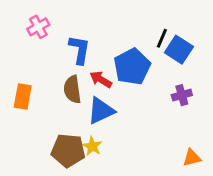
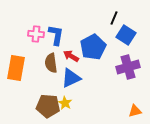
pink cross: (38, 27) -> (36, 34), moved, turned 35
black line: (162, 38) -> (114, 18), moved
purple cross: (182, 95) -> (128, 67), size x1.6
orange rectangle: (23, 97) -> (16, 68), size x1.4

